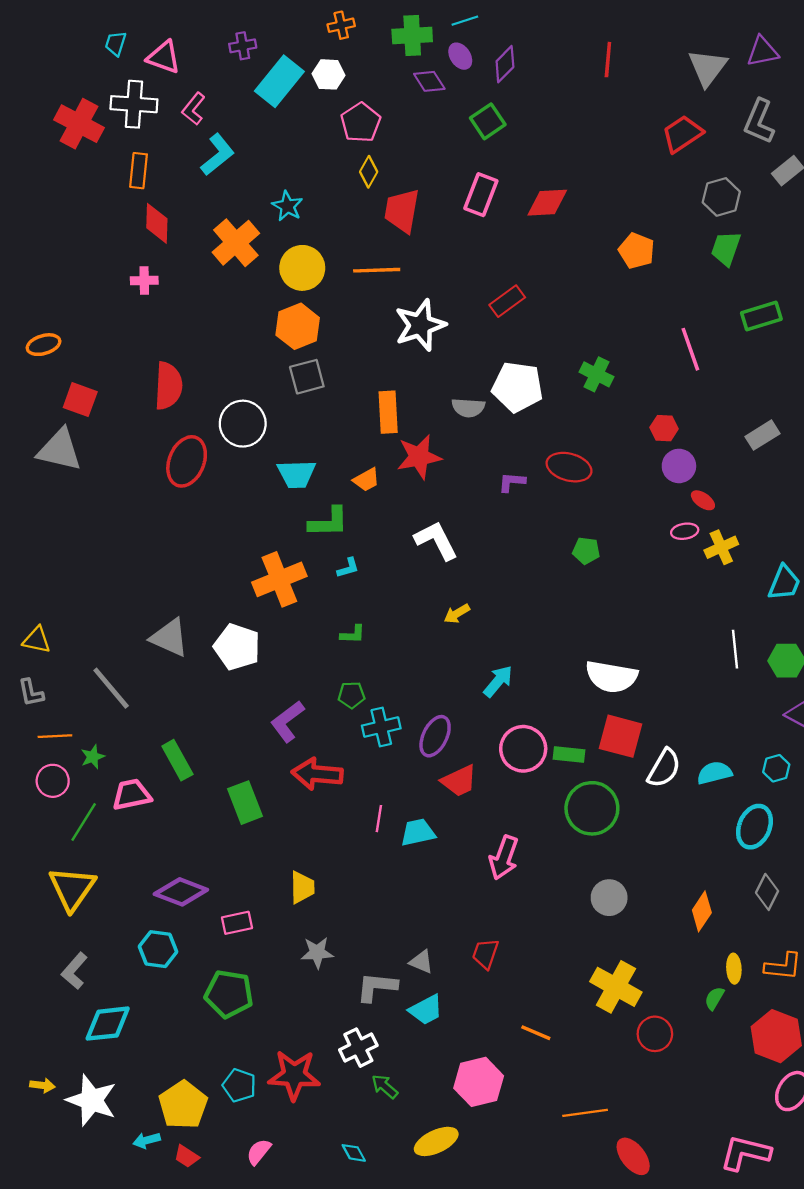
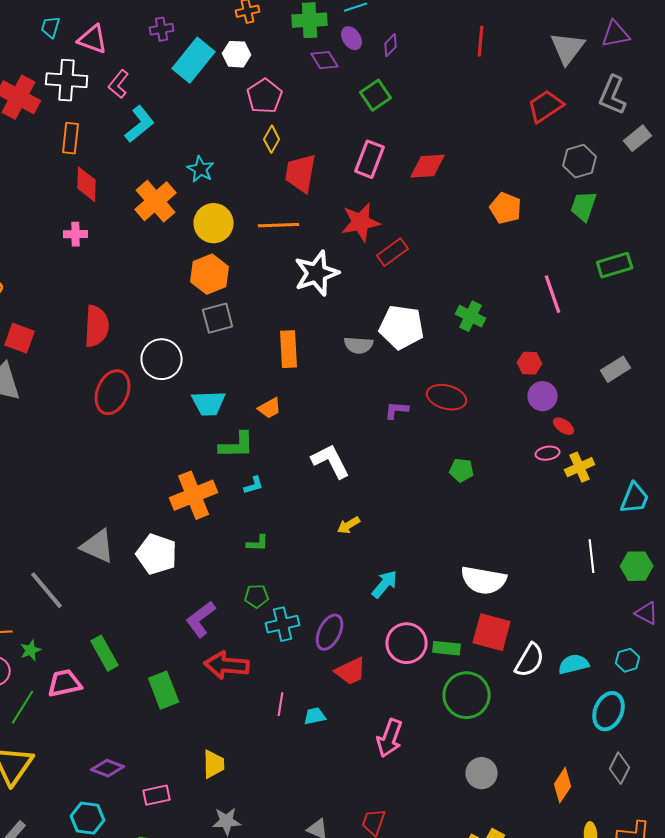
purple diamond: (505, 64) -> (391, 45), size x0.7
red star: (419, 457) -> (361, 222), moved
cyan trapezoid: (418, 832) -> (315, 716), size x0.7
purple diamond: (181, 892) -> (108, 768), size x0.7

